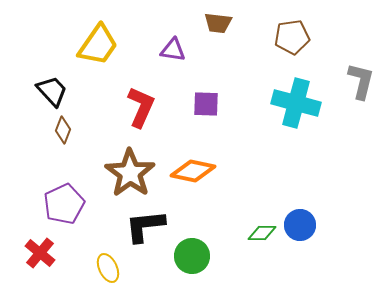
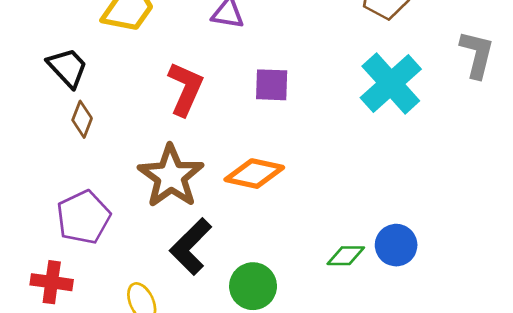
cyan cross: (296, 103) -> (391, 83), turned 33
black L-shape: (145, 226) -> (191, 246), turned -39
red cross: (40, 253) -> (52, 282), turned -32

